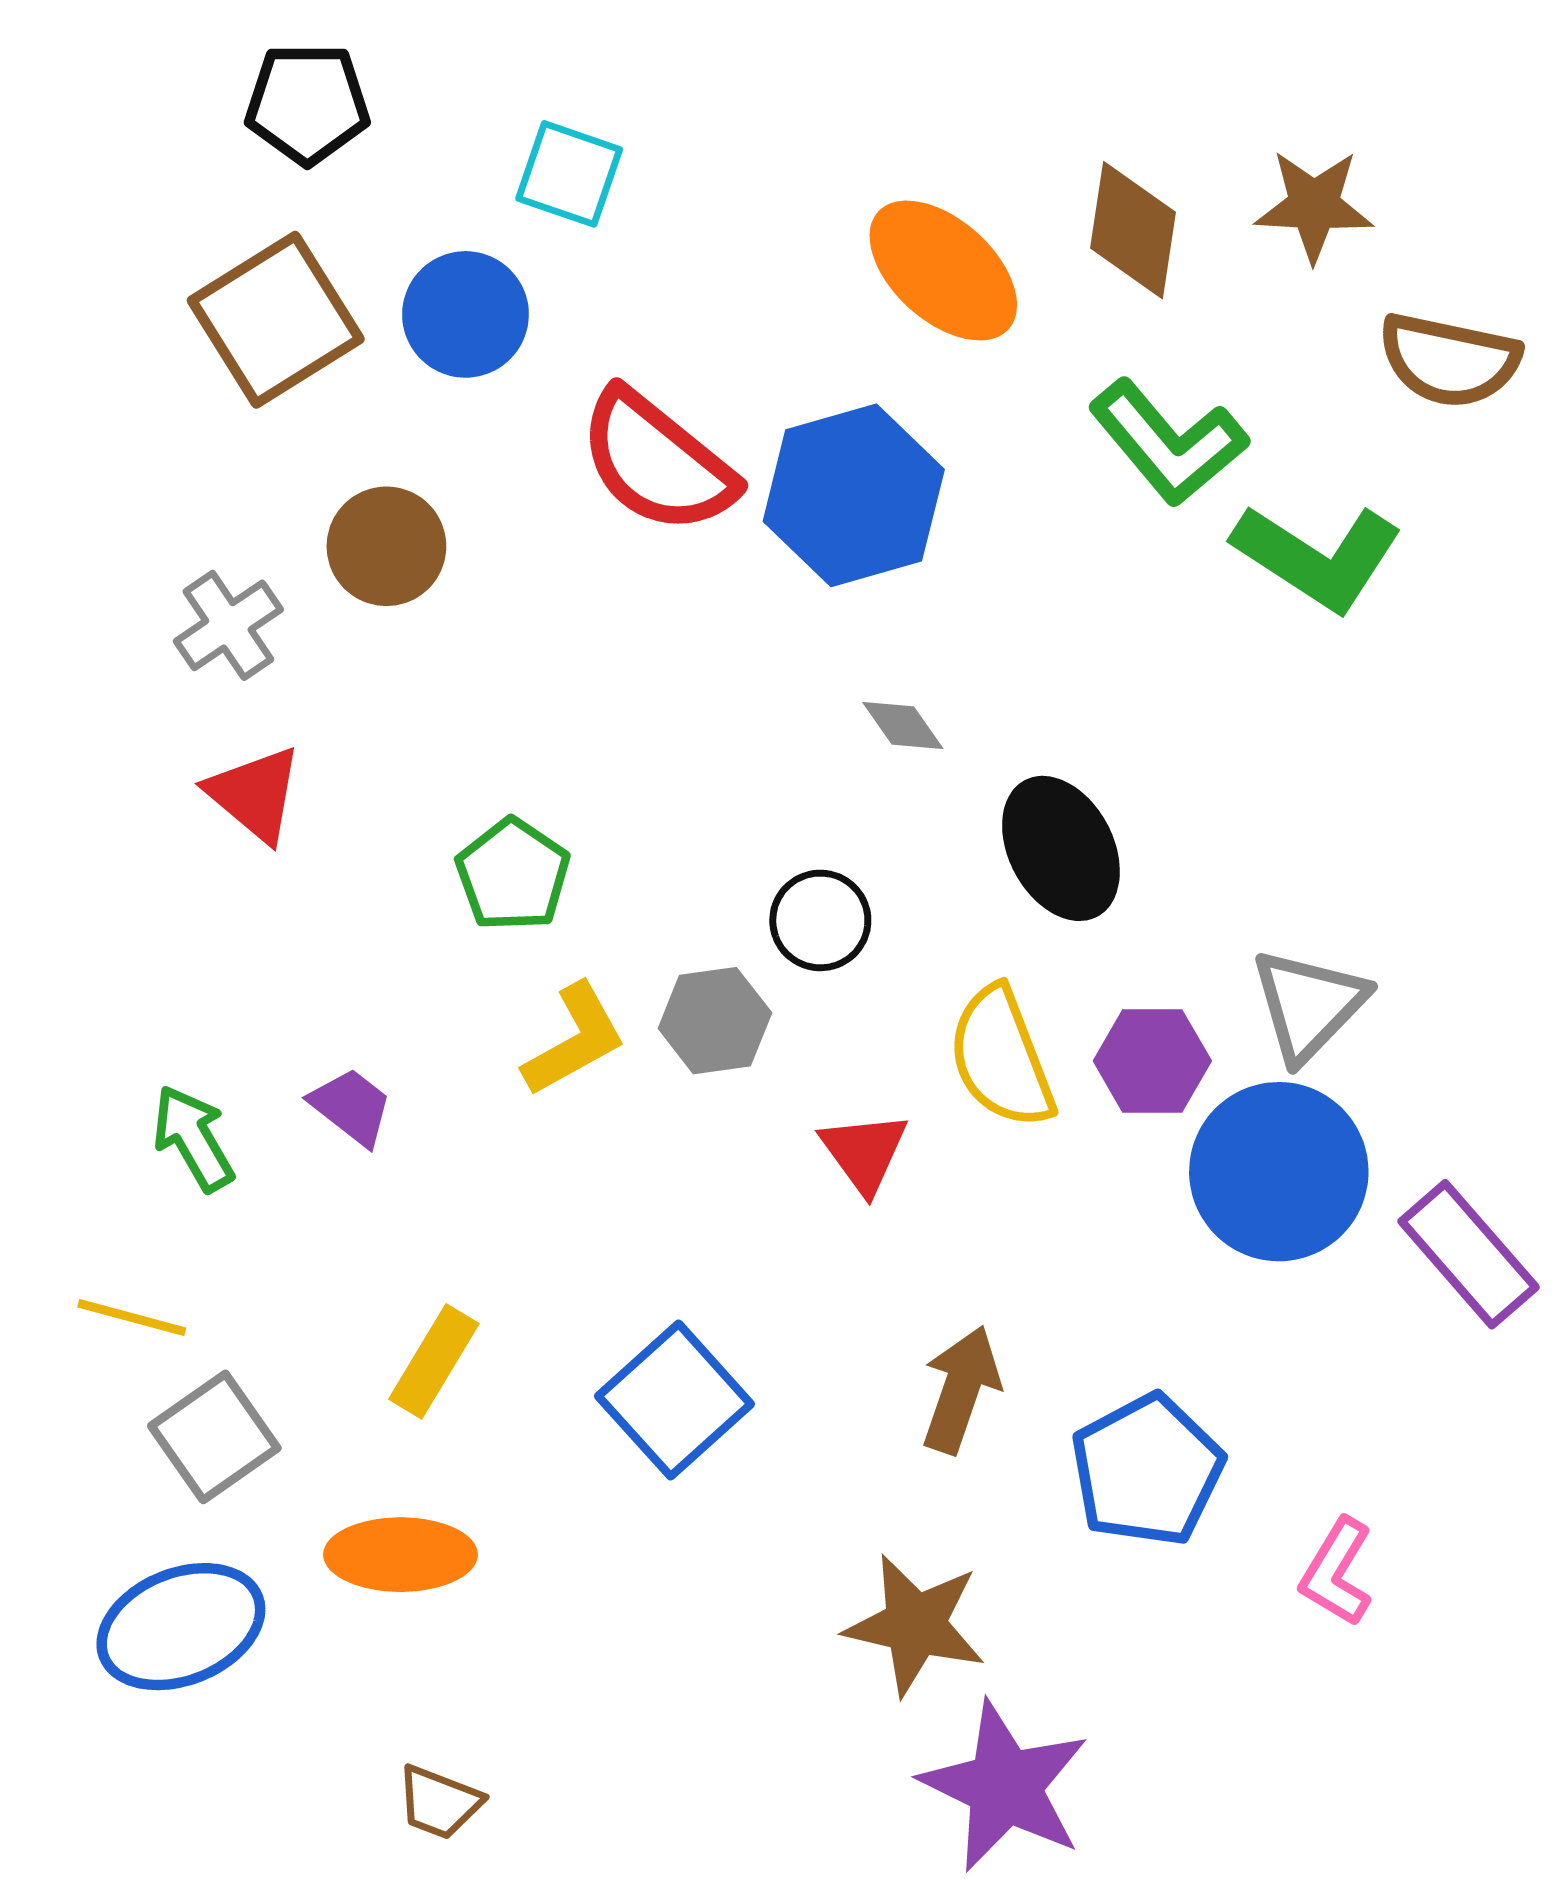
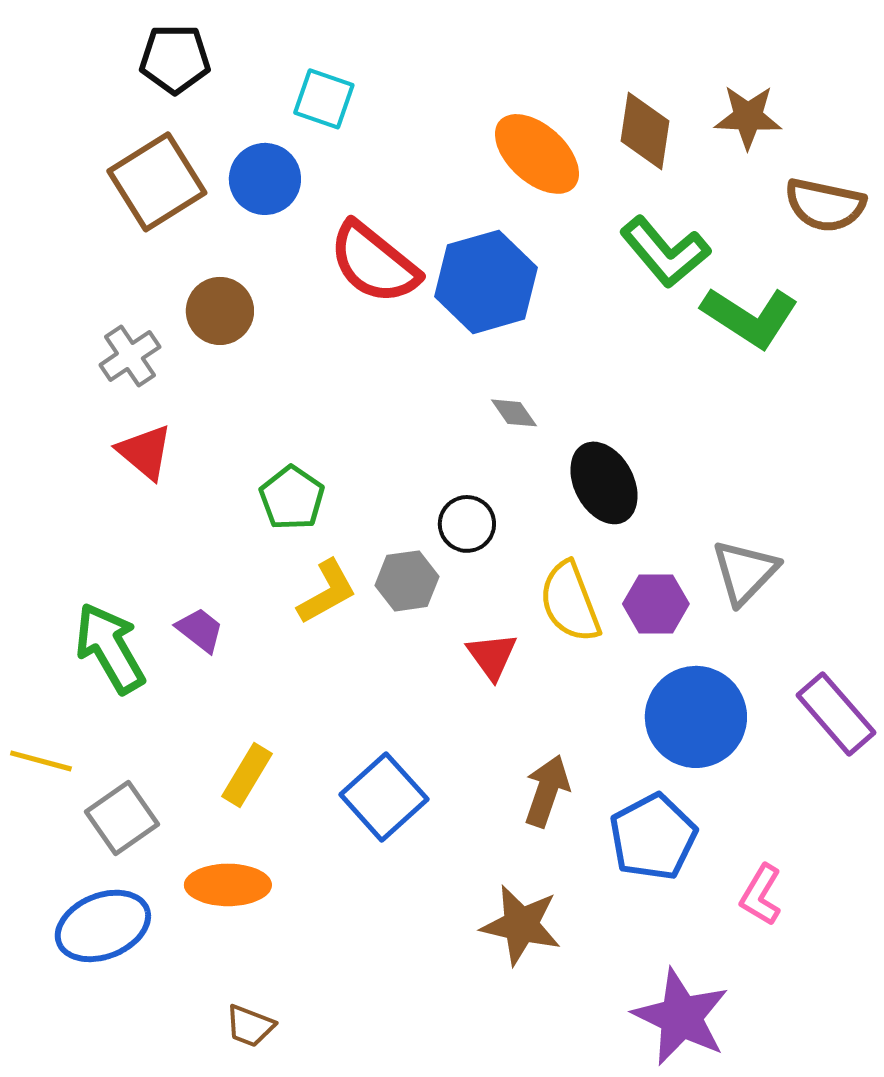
green arrow: (193, 1138) -> (110, 648), size x1.5
blue circle: (1279, 1172) -> (696, 717), moved
yellow line: (132, 1317) -> (41, 761), moved
purple star: (1005, 1786) -> (681, 1017), moved

